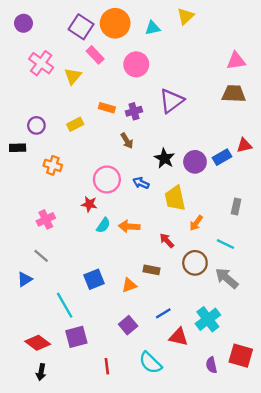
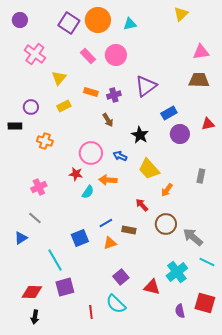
yellow triangle: (186, 16) -> (181, 14), moved
pink rectangle: (95, 55) -> (88, 56), moved
yellow triangle: (73, 76) -> (59, 78), moved
blue rectangle: (222, 157) -> (169, 113), moved
purple circle: (195, 162) -> (180, 134), moved
yellow trapezoid: (175, 198) -> (149, 169), turned -30
orange arrow: (129, 226) -> (108, 180), moved
cyan line: (226, 244) -> (207, 262), moved
blue line: (163, 313) -> (106, 223), moved
purple square: (128, 325) -> (121, 277), moved
red diamond: (38, 343) -> (32, 292), turned -35
cyan semicircle: (150, 363) -> (116, 304), moved

